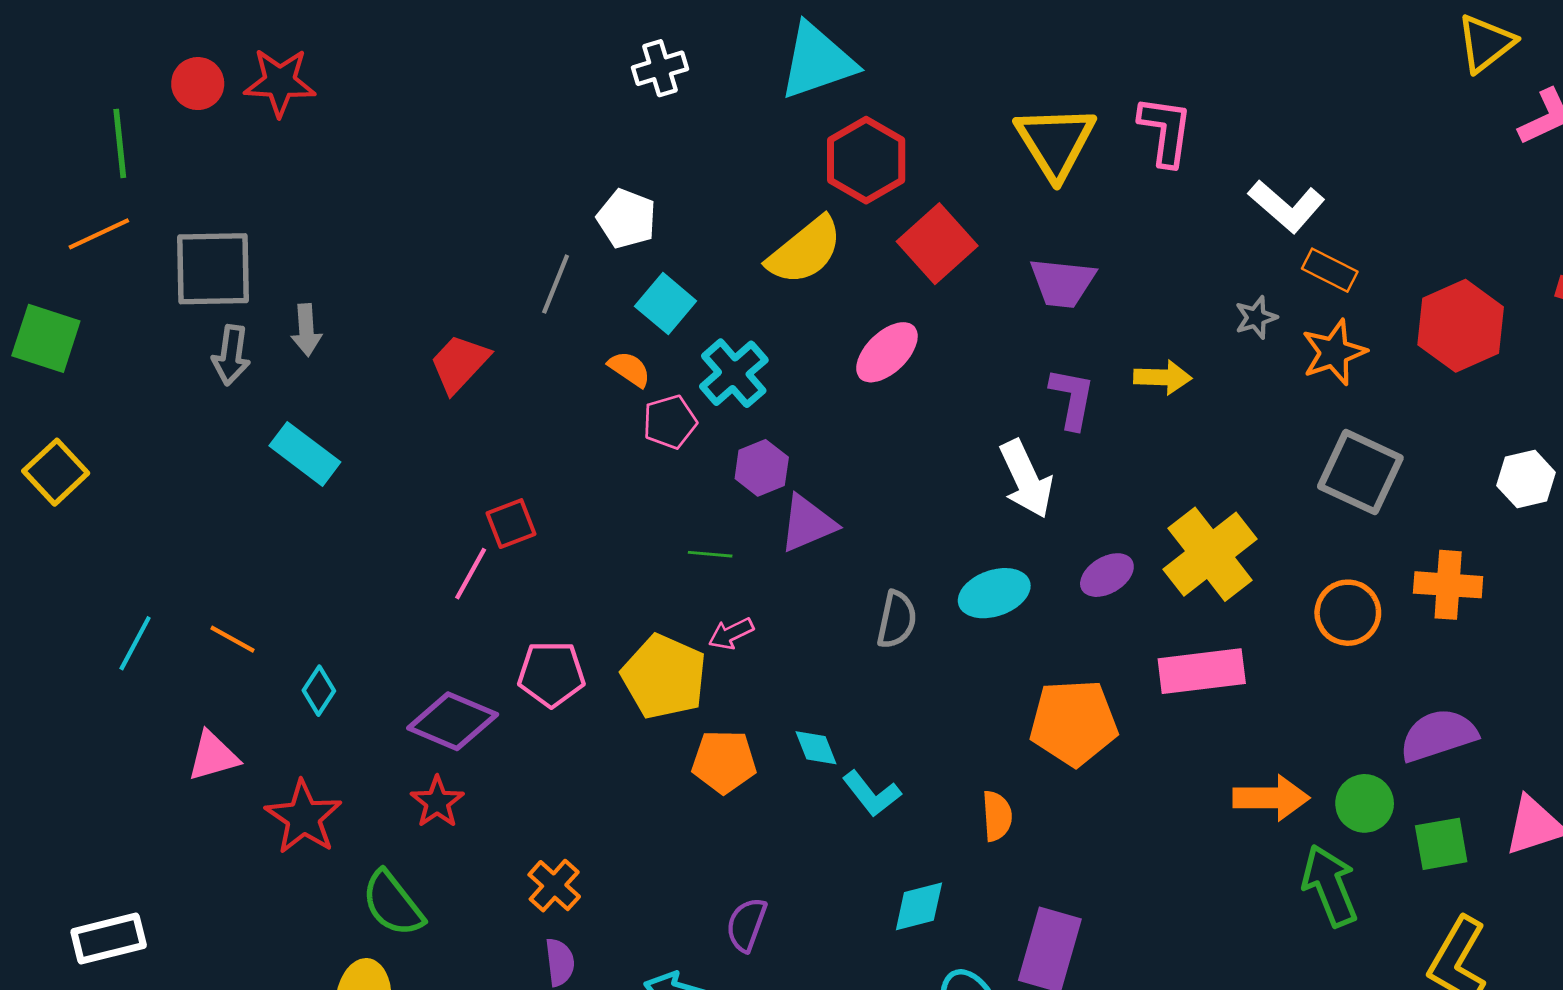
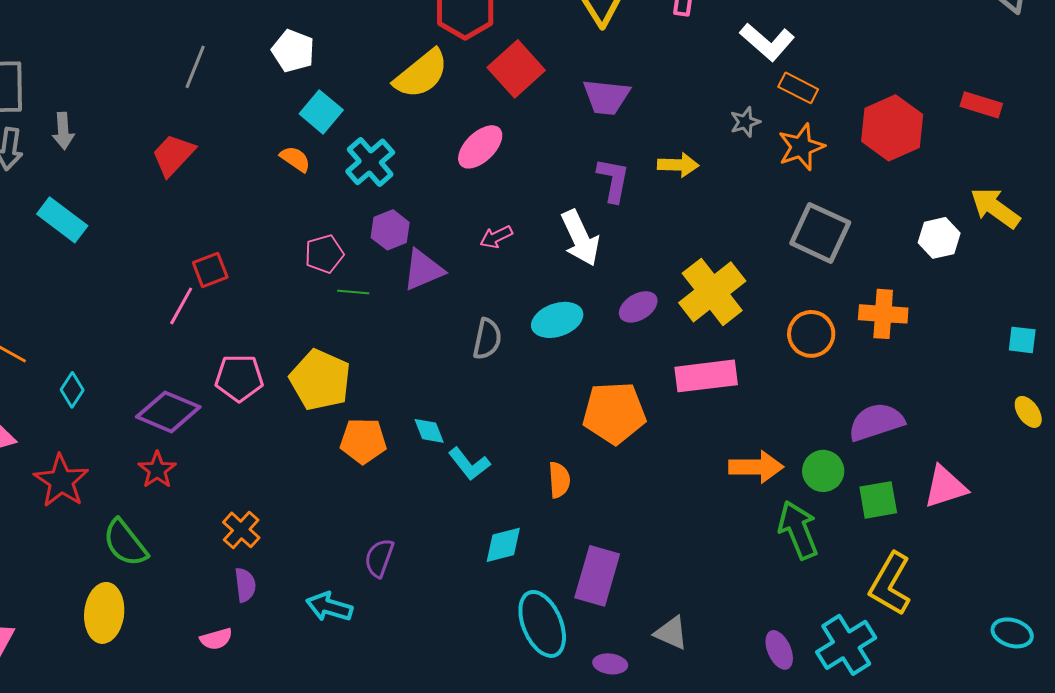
gray line: (556, 284) -> (195, 67), moved
pink pentagon: (670, 422) -> (324, 254), moved
pink arrow: (731, 634) -> (496, 237), moved

